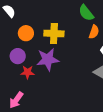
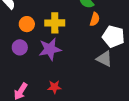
red star: (28, 72) -> (54, 87), moved

